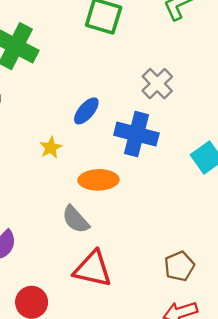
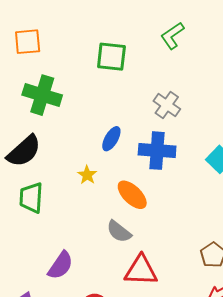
orange ellipse: (99, 180) -> (132, 195), turned 56

